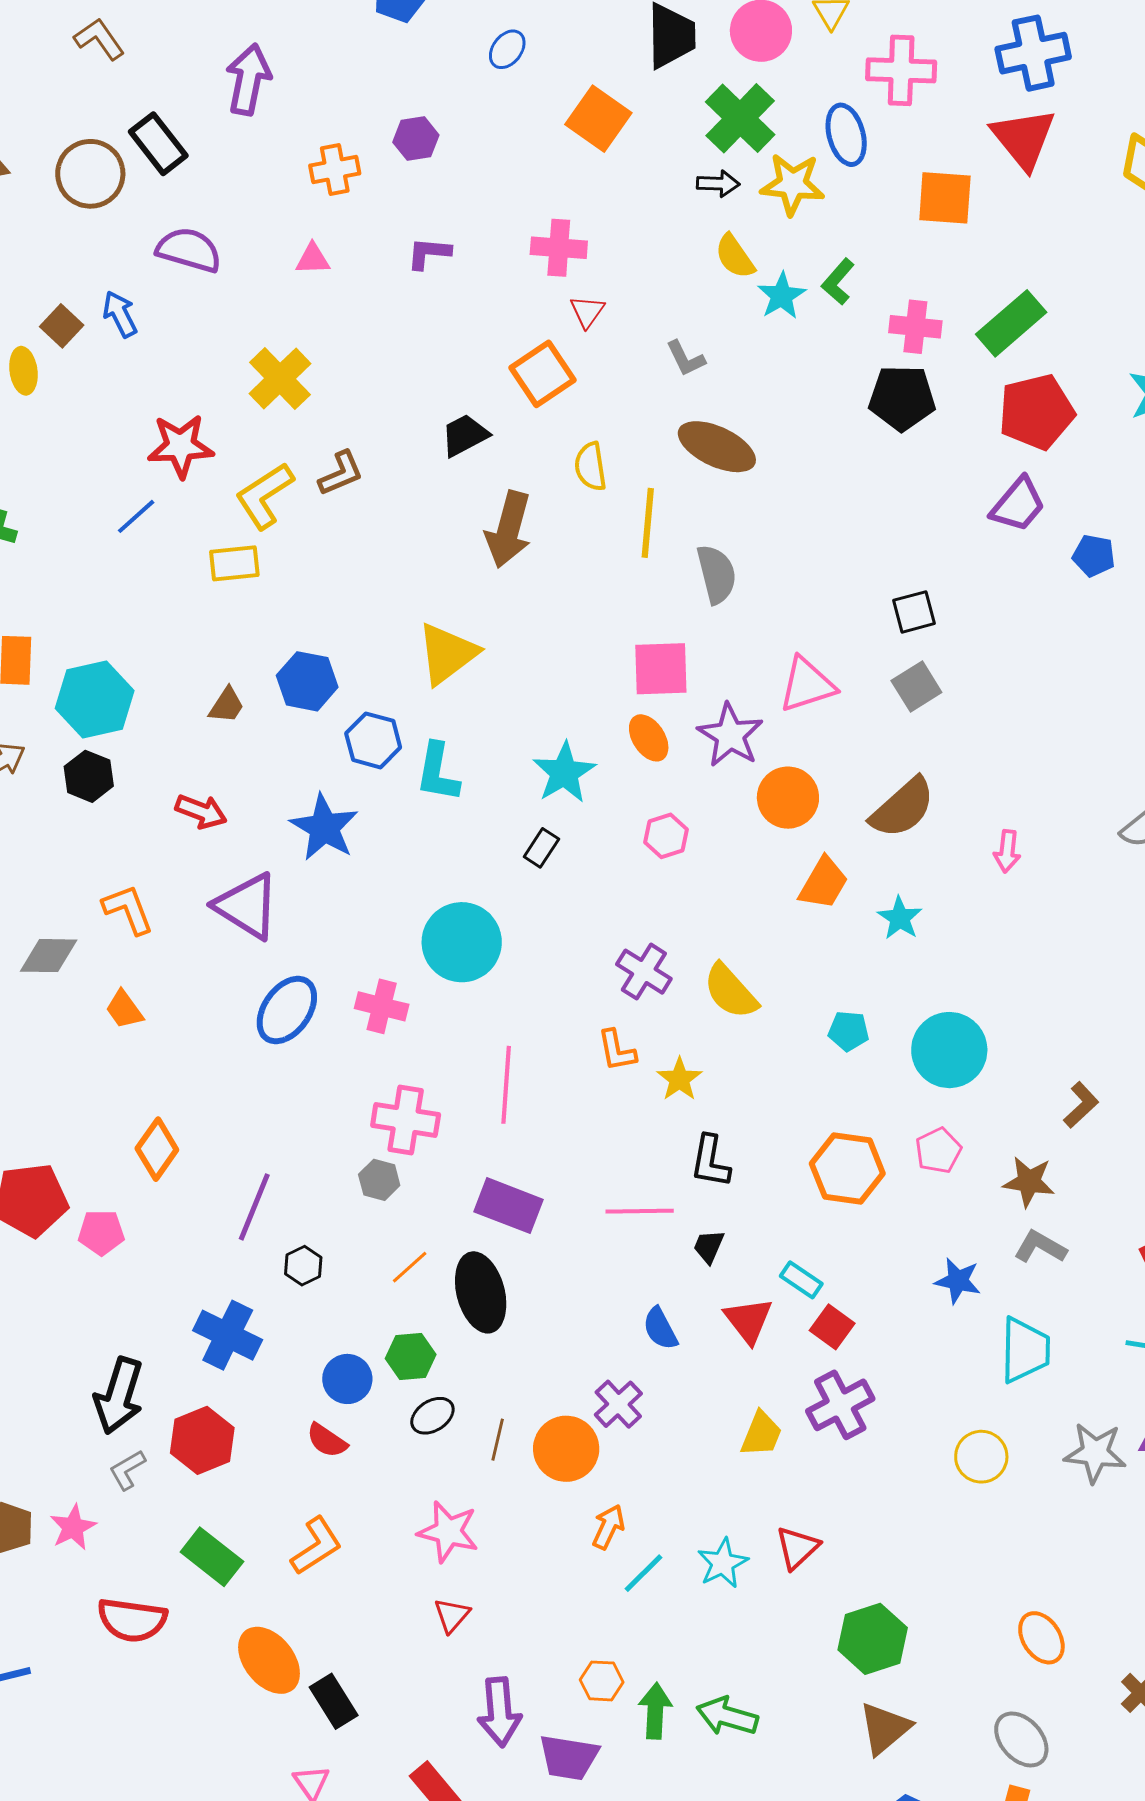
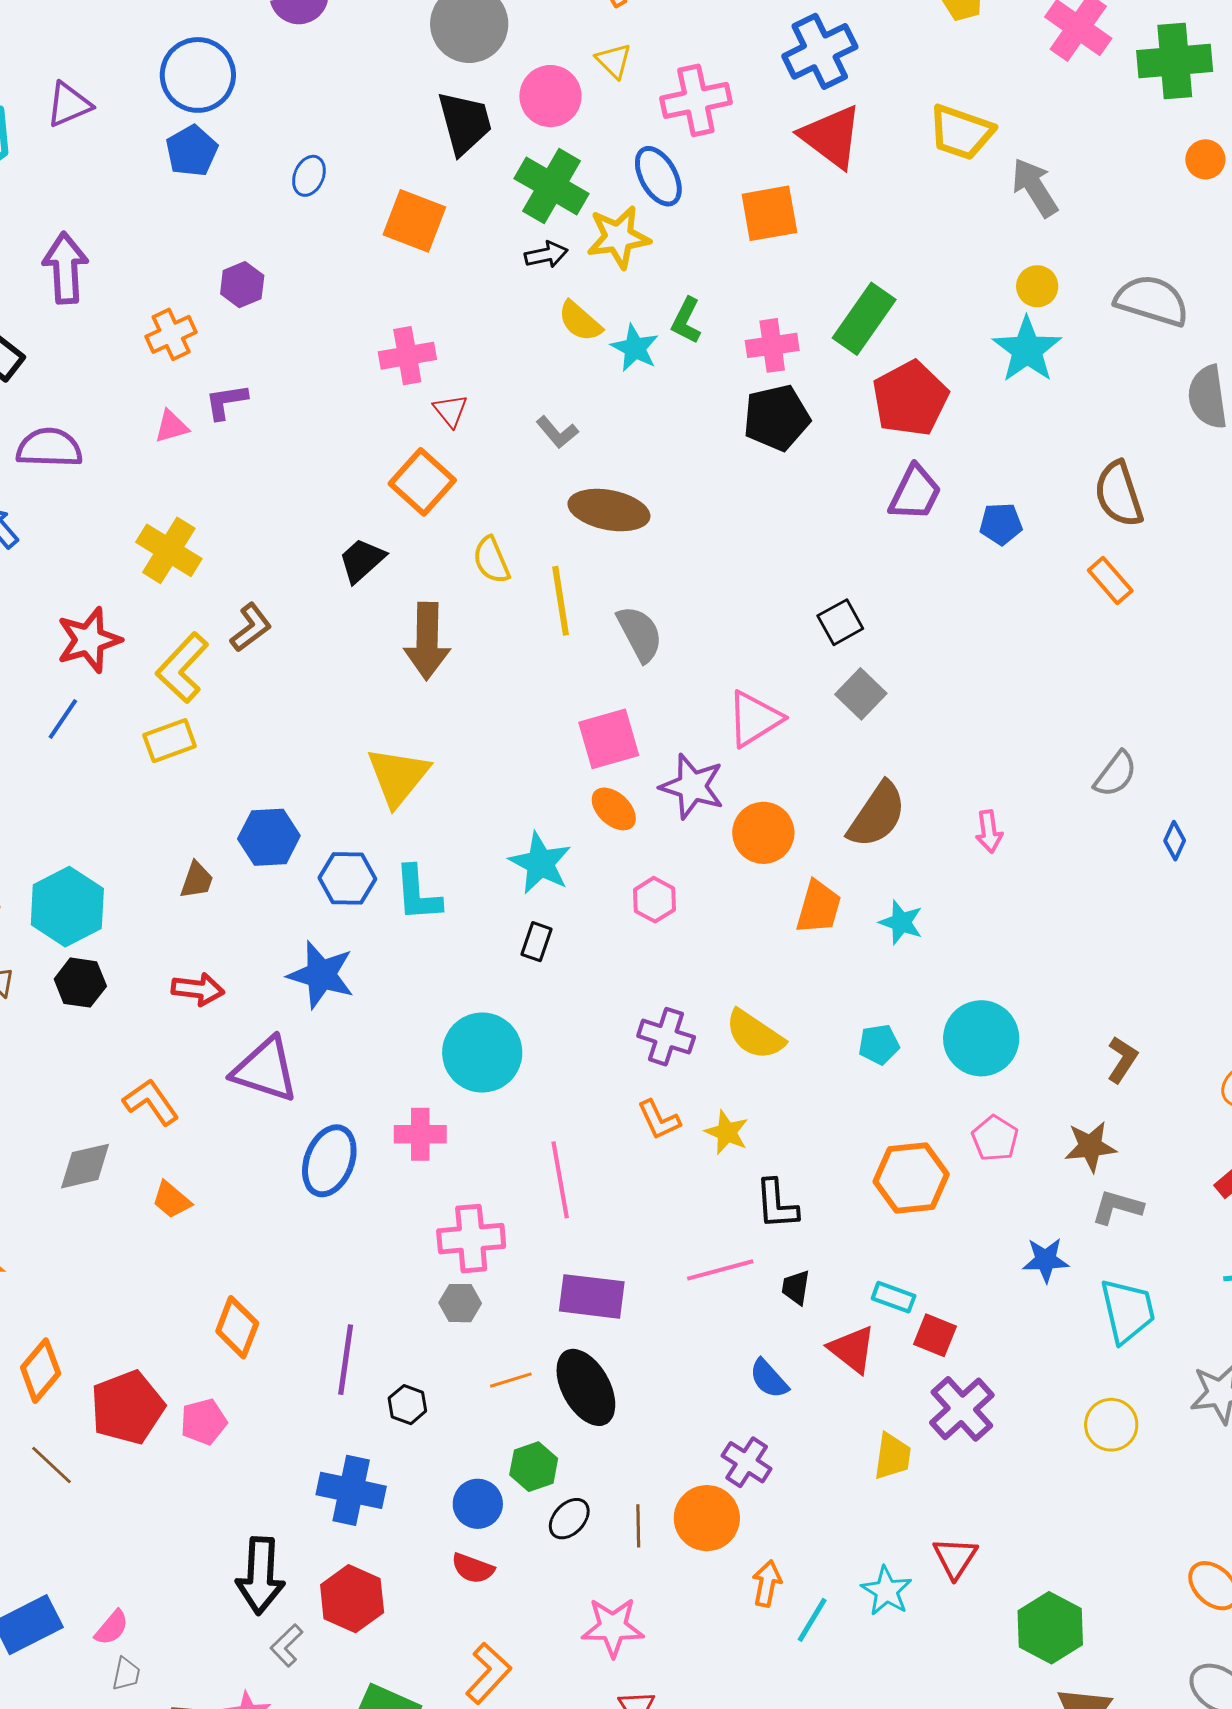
purple L-shape: (429, 253) -> (226, 402), moved
orange line: (410, 1267) -> (511, 1380), turned 39

